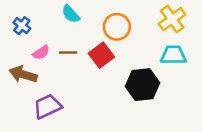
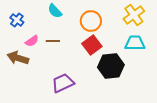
red square: (101, 55) -> (92, 45), moved
purple trapezoid: (48, 106) -> (63, 83), moved

